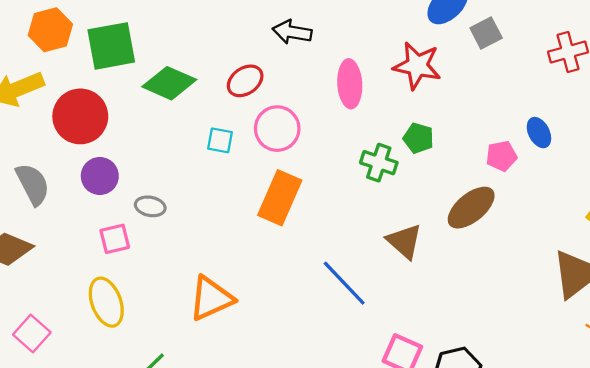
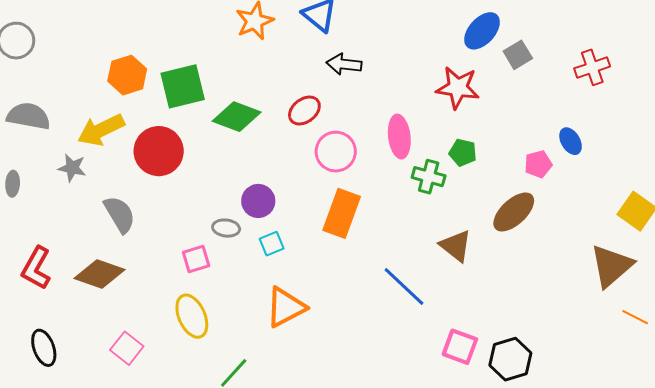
pink ellipse: (350, 84) -> (399, 137), moved
cyan square: (220, 140) -> (272, 244), moved, turned -30
purple circle: (100, 176) -> (258, 201), moved

